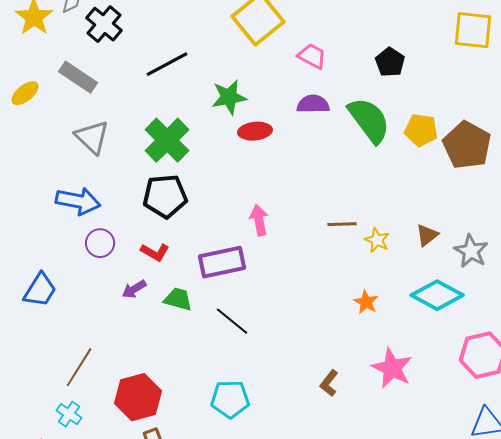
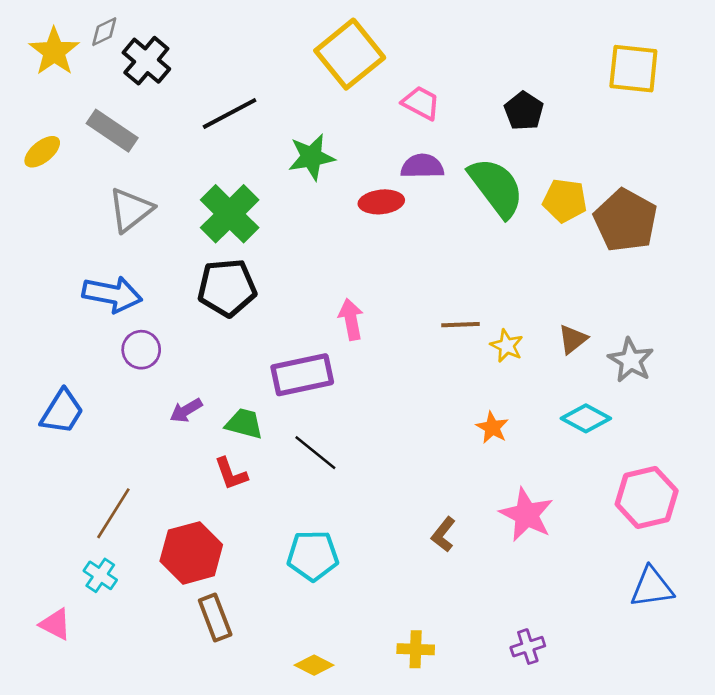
red ellipse: (255, 131) -> (381, 202), moved
gray triangle: (92, 137) -> (131, 210), turned 39
red L-shape: (155, 252) -> (231, 474), moved, turned 40
cyan diamond: (437, 295) -> (586, 418), size x0.7

